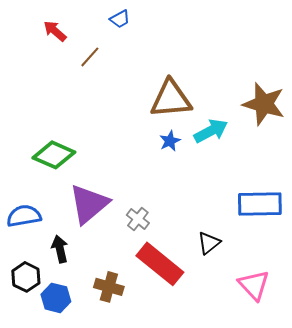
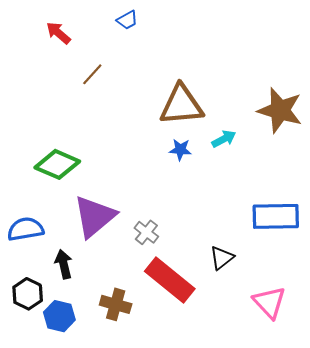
brown line: (90, 57) -> (92, 74), moved
cyan arrow: (211, 131) -> (224, 139), size x0.7
blue star: (170, 141) -> (180, 150), turned 30

